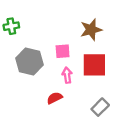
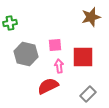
brown star: (91, 30) -> (91, 17), moved
red semicircle: (55, 98) -> (48, 86), size x1.5

